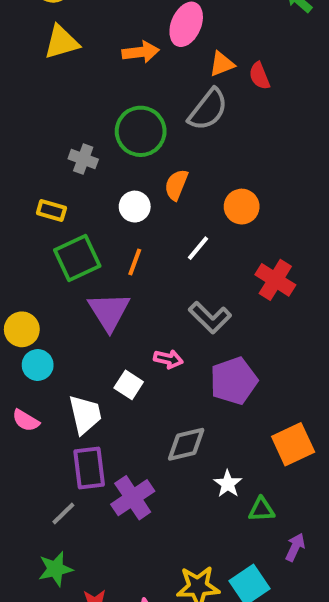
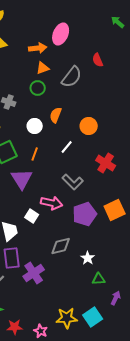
orange triangle: (222, 64) -> (43, 68), moved
green circle: (141, 131) -> (38, 88), size x0.6
pink arrow: (168, 359) -> (52, 203), size x1.5
orange square: (293, 444) -> (115, 210), moved
white star: (228, 484) -> (88, 258), moved

